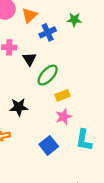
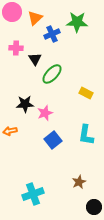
green star: (74, 20) -> (77, 22), size x1.5
yellow rectangle: (63, 95) -> (86, 93), moved, turned 48
pink star: (64, 117) -> (45, 113), moved

